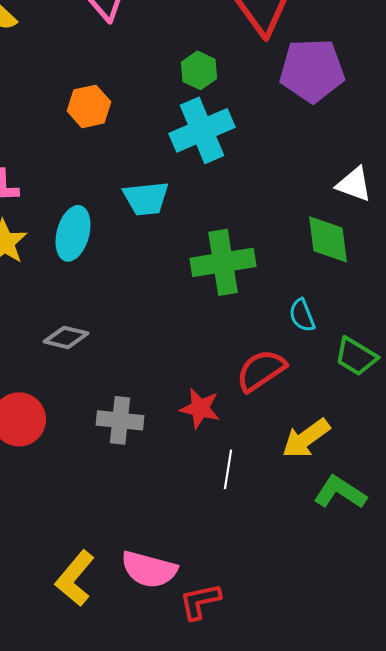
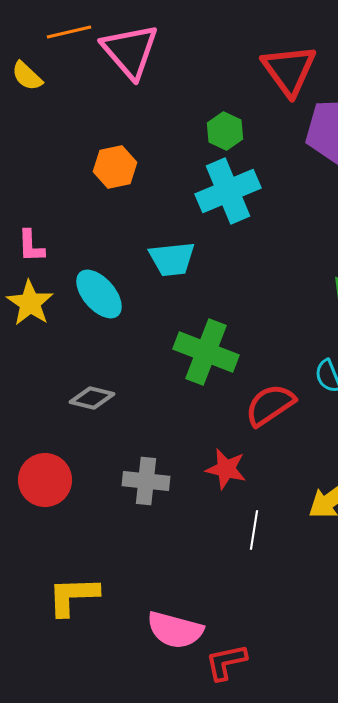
cyan ellipse: (73, 233) -> (99, 294), turned -56
green cross: (223, 262) -> (206, 352), moved, turned 30
red semicircle: (261, 370) -> (270, 405), moved
yellow L-shape: (75, 578) -> (73, 596), moved, turned 48

